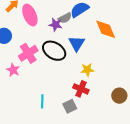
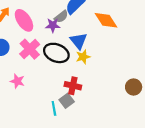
pink cross: (28, 53) -> (30, 49), moved
yellow star: (87, 70) -> (83, 57), moved
red cross: (81, 89) -> (73, 86), moved
gray square: (70, 106) -> (67, 101), moved

